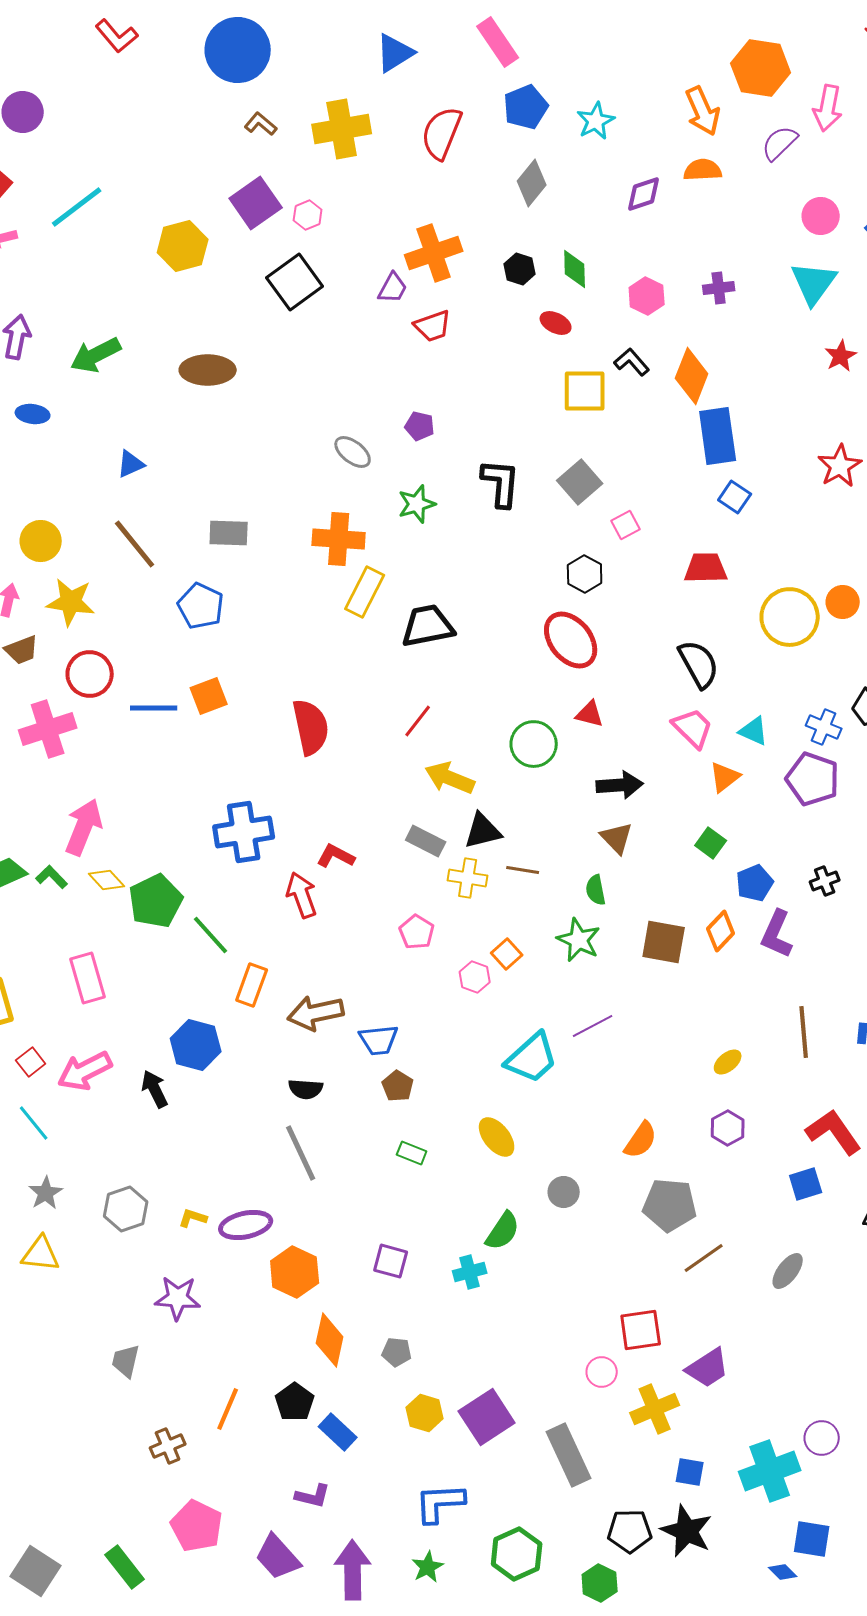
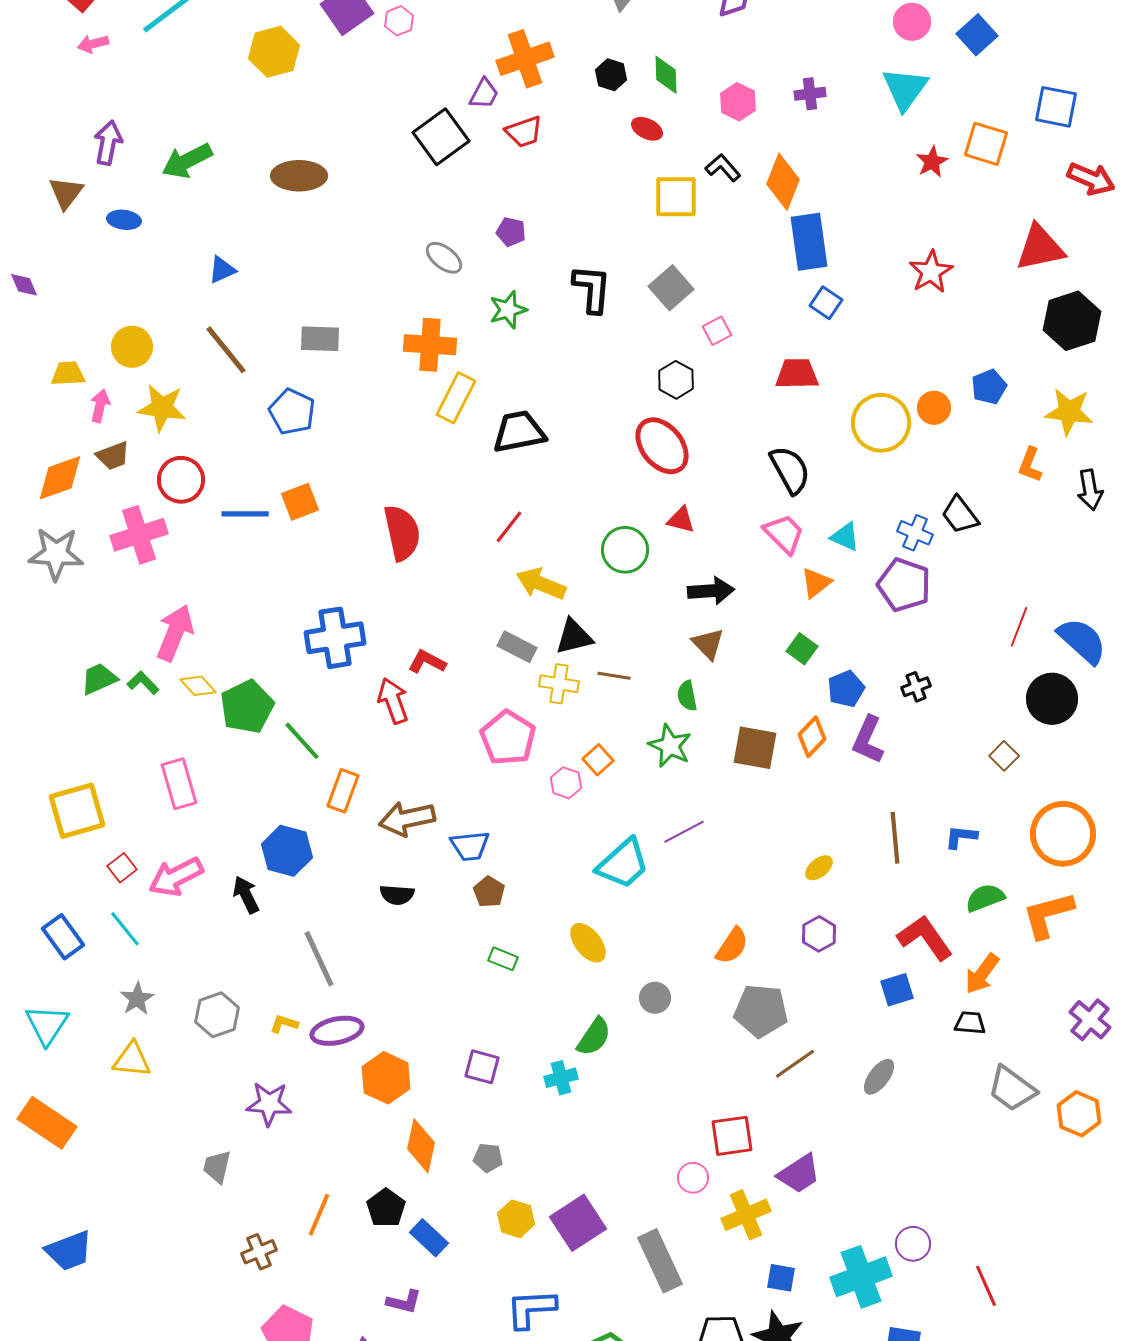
black square: (295, 282) -> (441, 137), moved
pink pentagon: (417, 932) -> (508, 738), size x1.6
gray line: (301, 1153) -> (319, 959), moved

